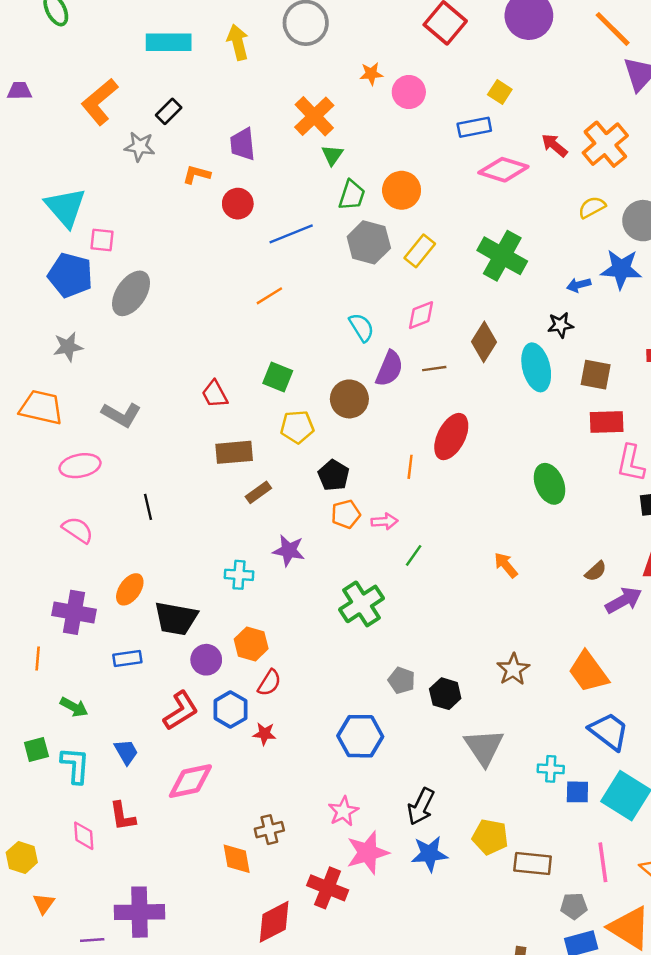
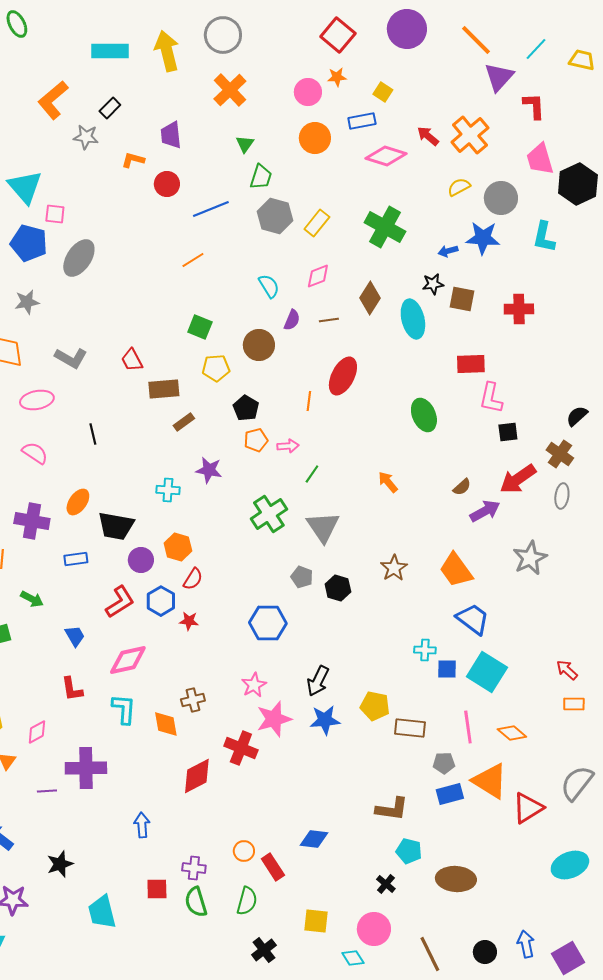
yellow arrow: (238, 42) -> (167, 51), size x1.4
orange star: (371, 74) -> (337, 77), moved
orange cross: (314, 116) -> (230, 90), moved
orange circle: (402, 190) -> (315, 138), moved
purple semicircle: (389, 369) -> (292, 320), size x0.7
brown square: (596, 375) -> (462, 299), moved
red trapezoid: (215, 394) -> (132, 360), moved
gray triangle: (484, 747) -> (323, 527), moved
cyan L-shape: (75, 765) -> (124, 709), moved
pink diamond: (84, 836) -> (37, 732), moved, turned 65

